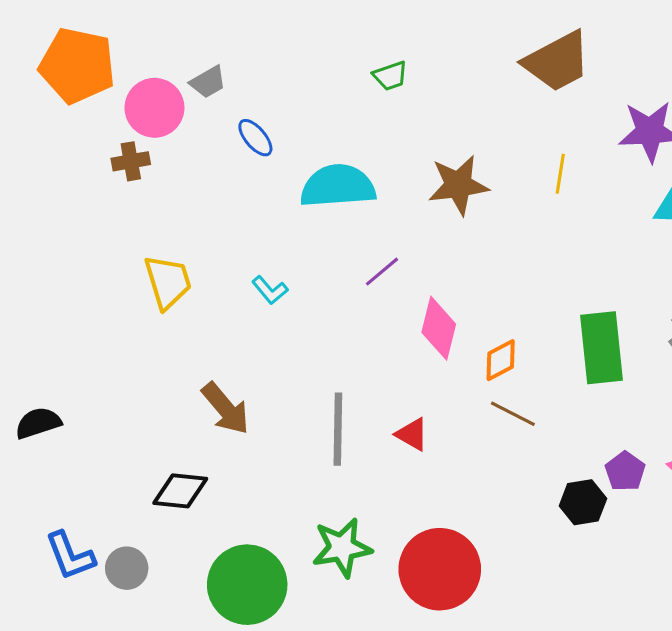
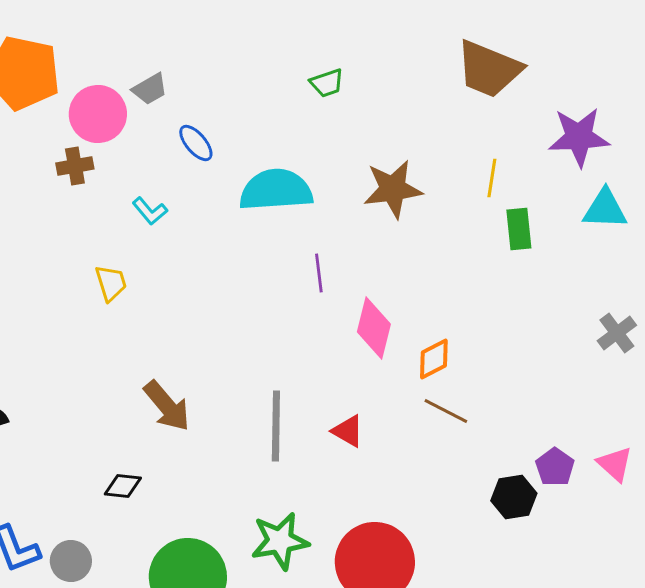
brown trapezoid: (557, 61) -> (489, 69), turned 50
purple line: (382, 272) -> (319, 273), turned -57
yellow trapezoid: (168, 282) -> (111, 283), size x0.7
cyan L-shape: (270, 290) -> (150, 211), moved
green rectangle: (601, 348) -> (519, 229), moved, size x0.6
black diamond: (180, 491) -> (123, 486), size x0.7

